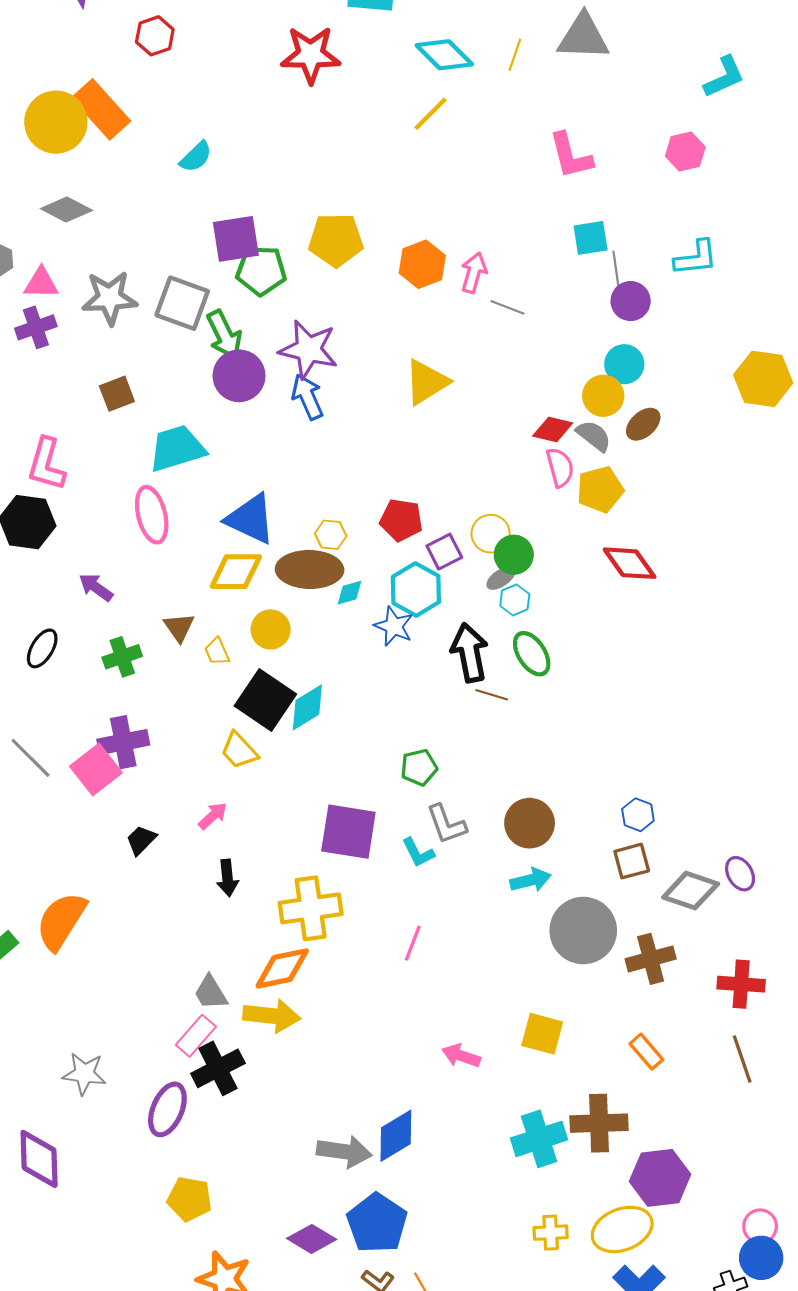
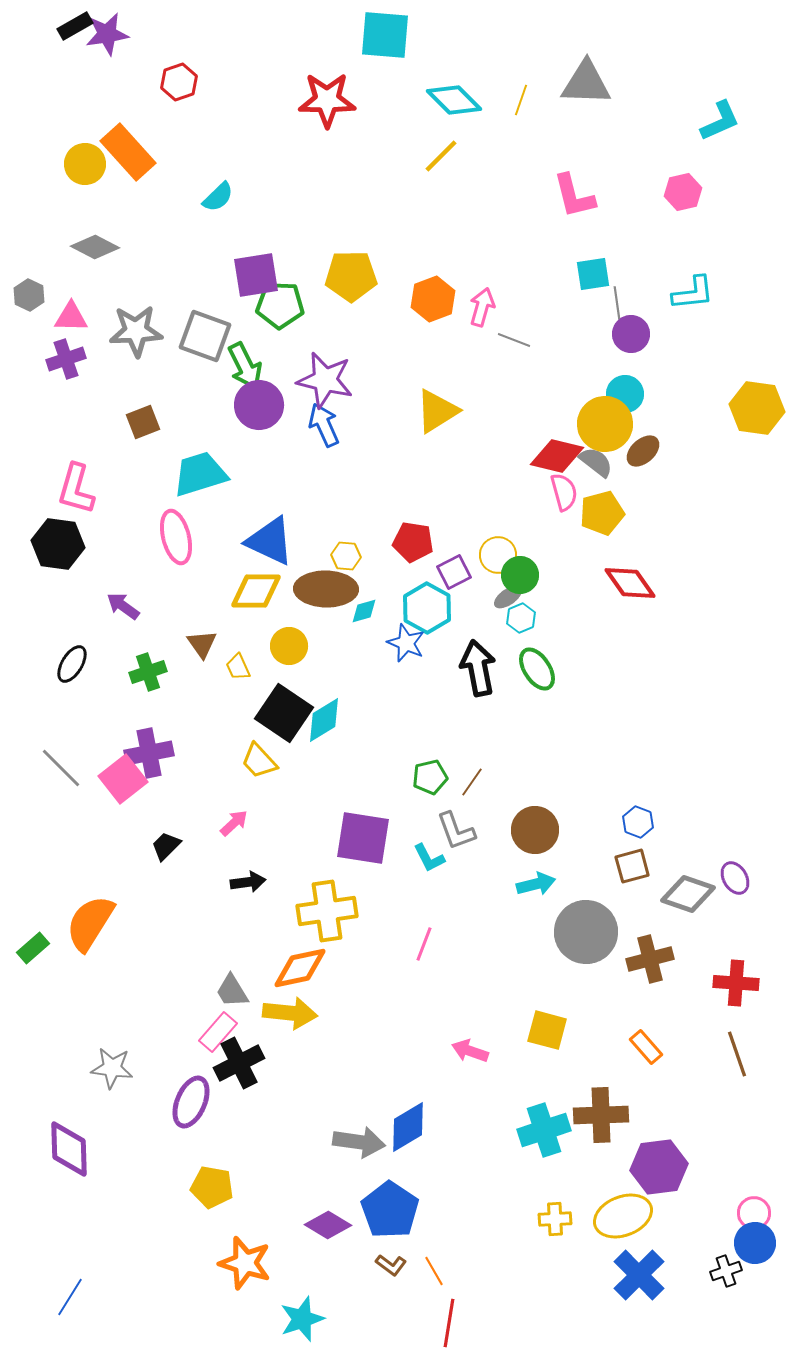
yellow circle: (56, 122) -> (85, 164), size x0.7
yellow circle: (603, 396) -> (605, 424), size x1.4
red diamond: (553, 429) -> (557, 456), size x1.4
brown line: (492, 695) -> (472, 782), moved, turned -72
black arrow: (227, 878) -> (248, 882), turned -92

